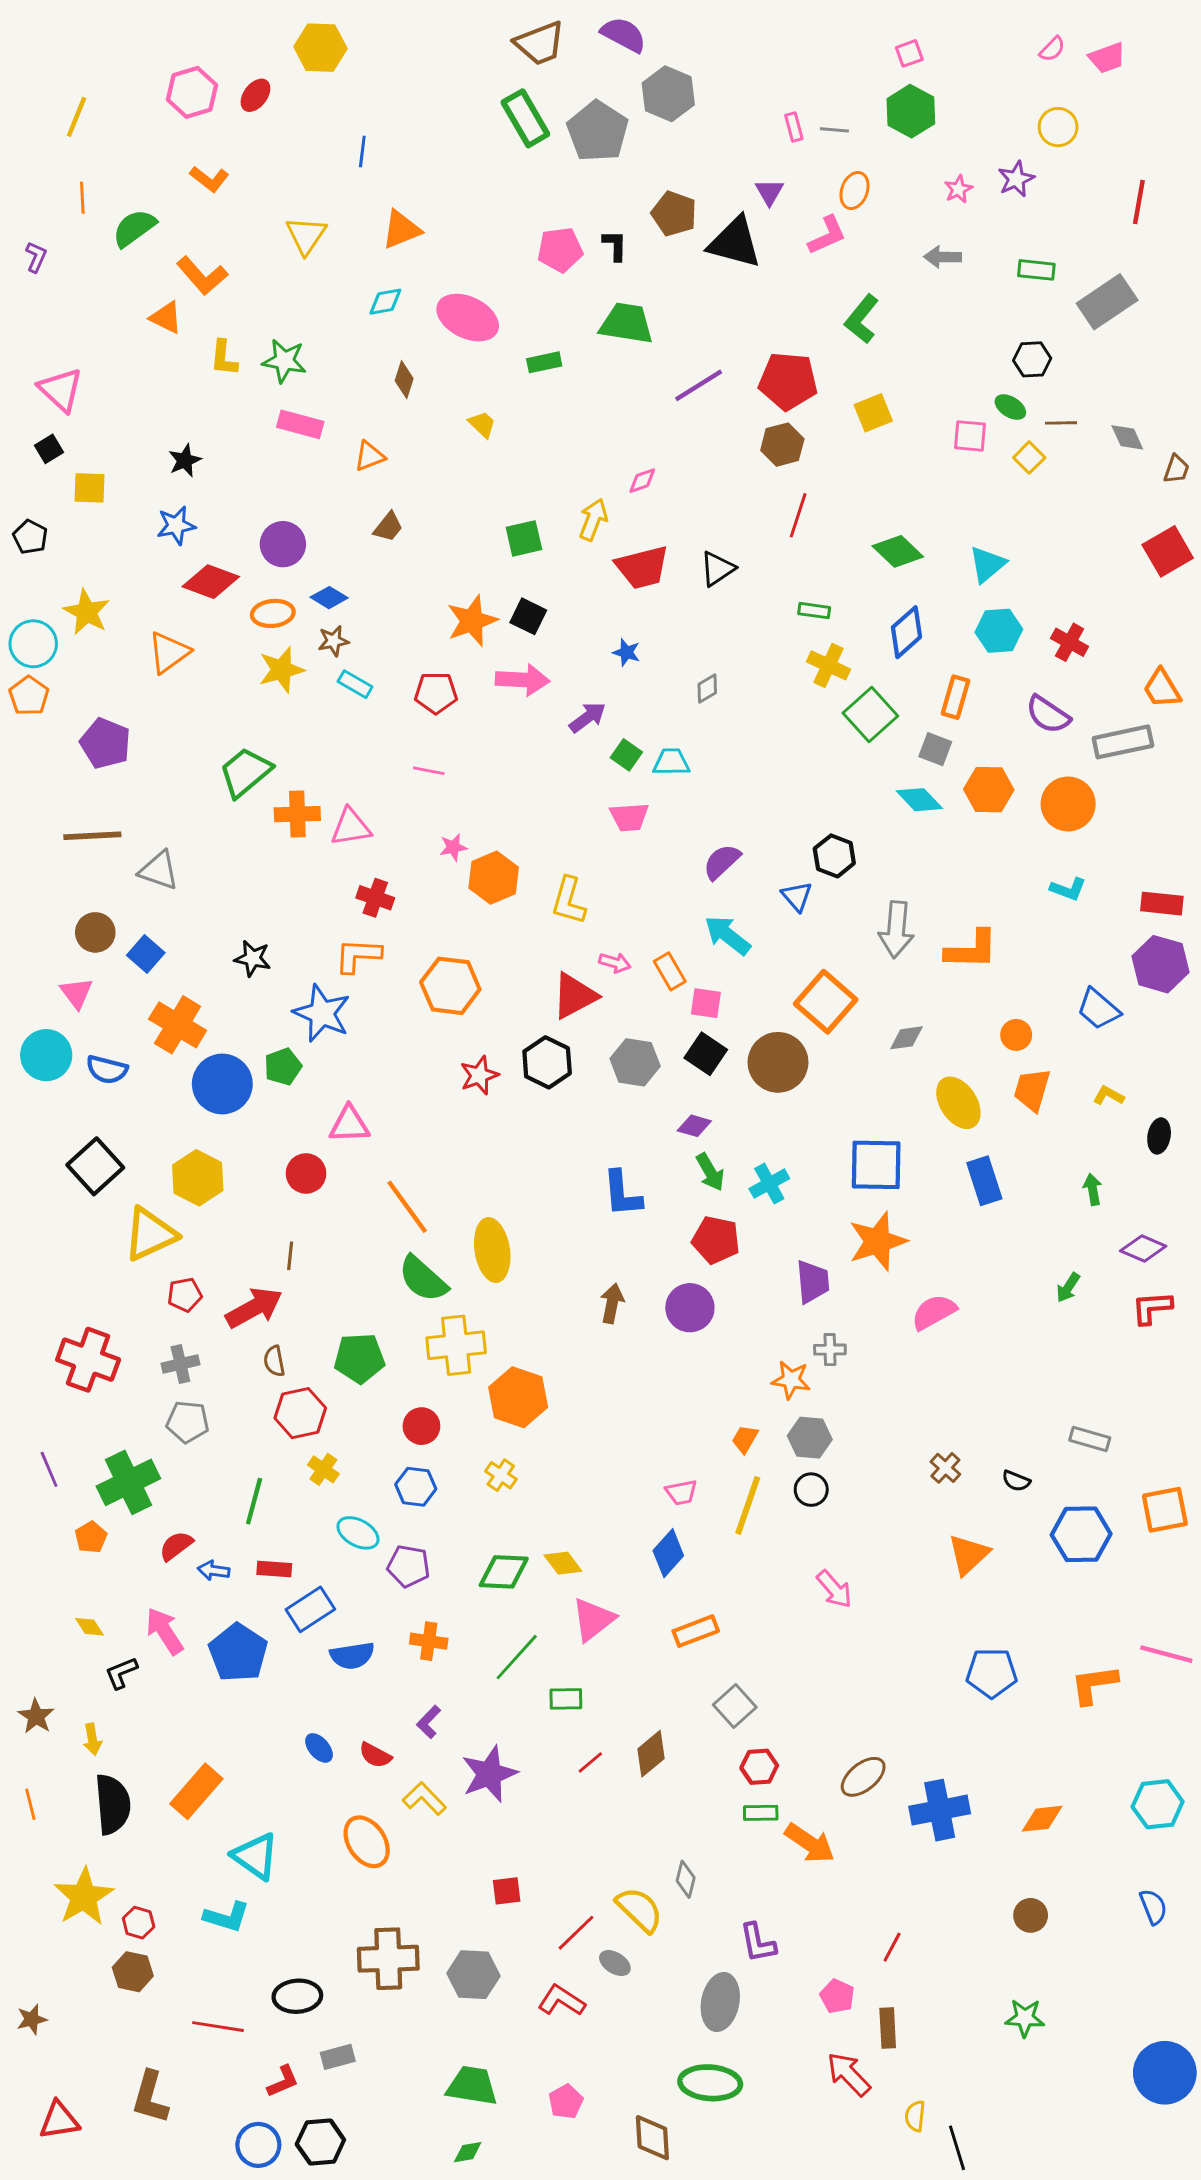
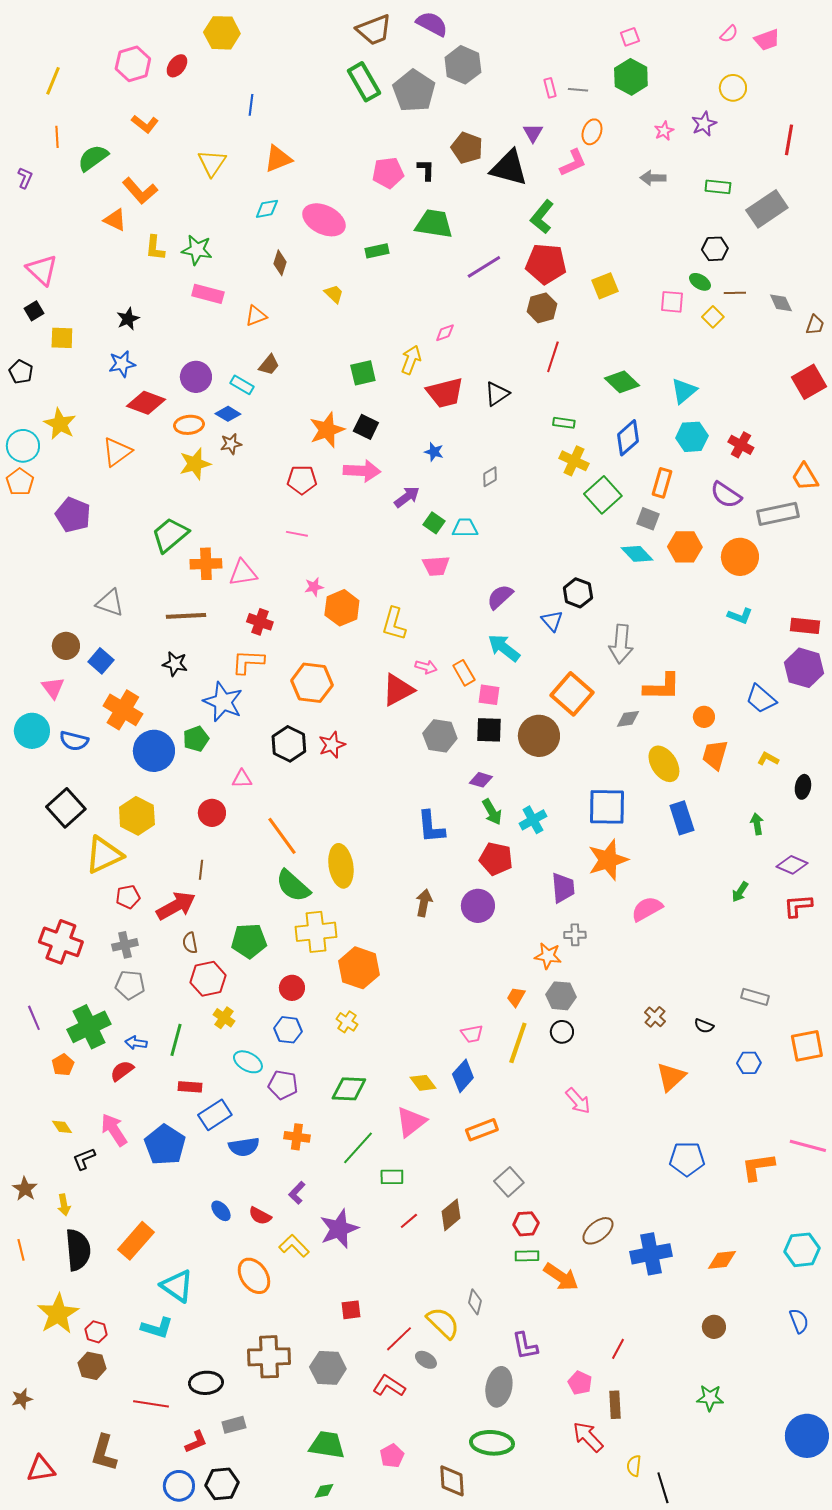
green L-shape: (862, 319) -> (542, 217), moved
cyan rectangle: (355, 684) -> (242, 385), moved
brown line: (92, 836) -> (186, 616), moved
orange L-shape: (971, 950) -> (662, 687), moved
black square: (706, 1054) -> (489, 730), turned -32
black hexagon: (547, 1062) -> (289, 744), moved
pink triangle: (349, 1124) -> (242, 779), size x0.7
blue hexagon: (1081, 1534) -> (749, 1063), size x0.6
yellow diamond: (563, 1563) -> (423, 1083), moved
blue arrow: (214, 1570) -> (136, 1043), moved

